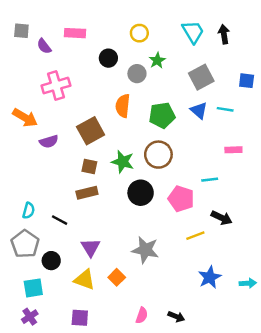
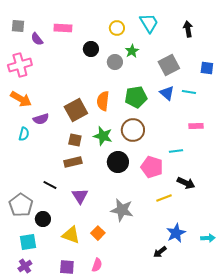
cyan trapezoid: (193, 32) -> (149, 23), moved
pink cross: (56, 86) -> (20, 65), moved
orange semicircle: (123, 106) -> (103, 101), moved
cyan semicircle: (29, 211) -> (24, 134), moved
purple triangle: (91, 247) -> (80, 196), moved
pink semicircle: (142, 315) -> (97, 265), moved
black arrow: (176, 317) -> (160, 252), moved, turned 120

